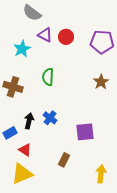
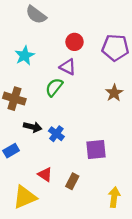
purple triangle: (45, 35) -> (68, 67), moved
green semicircle: (48, 77) -> (54, 87), turned 36
black arrow: (29, 121) -> (33, 127), moved, turned 91
red triangle: (25, 150) -> (45, 174), moved

